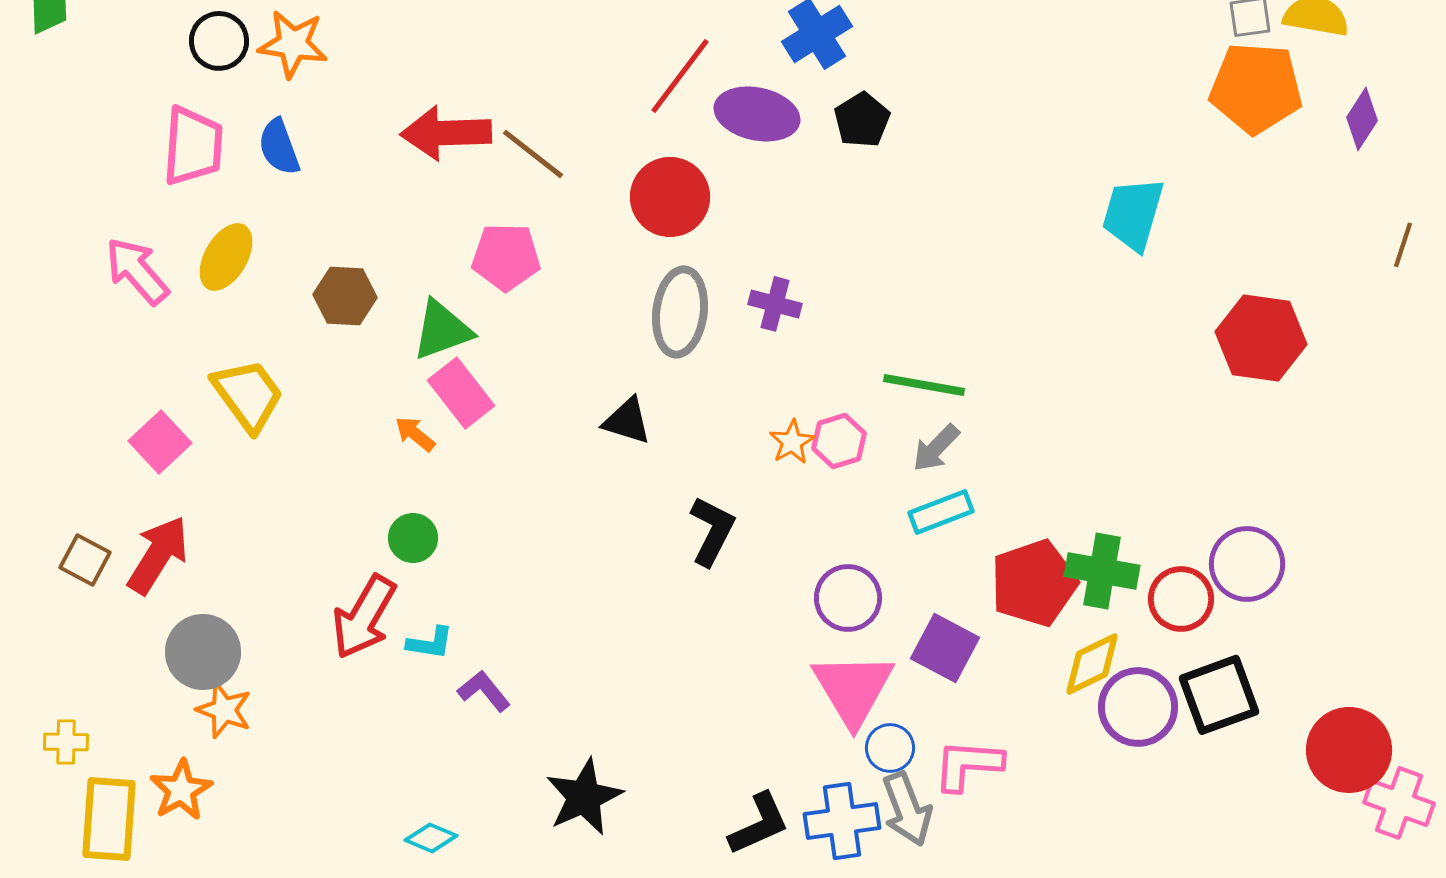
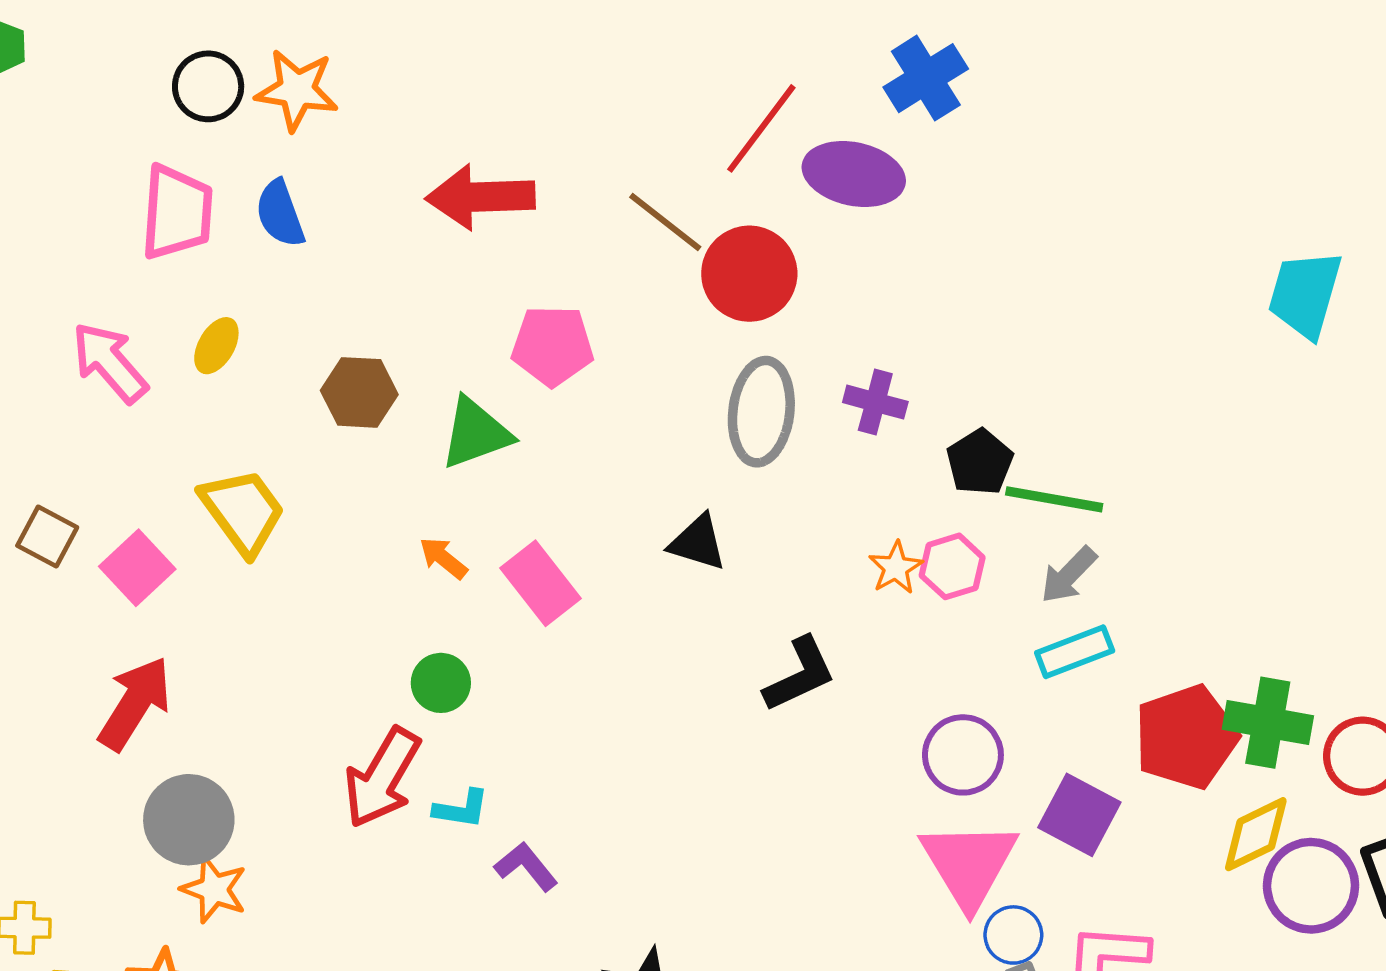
black pentagon: (862, 120) -> (980, 462), moved
brown line: (533, 154) -> (665, 222), moved
yellow ellipse: (226, 257) -> (216, 346), size x0.7
pink rectangle: (461, 393) -> (540, 583), moved
black L-shape: (712, 531) -> (800, 675), turned 38
brown square: (85, 560) -> (47, 536), moved

